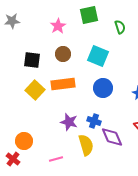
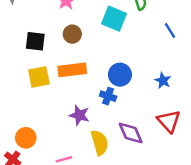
cyan square: (98, 56) -> (114, 19), moved
yellow square: (35, 90) -> (39, 77), turned 36
blue cross: (94, 121) -> (108, 96), moved

